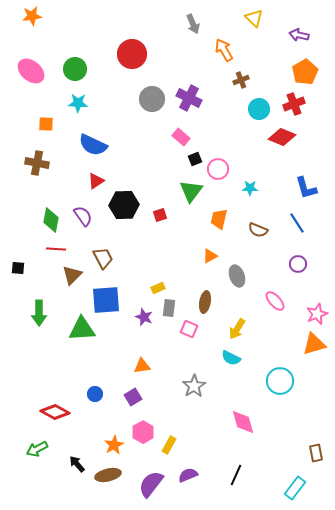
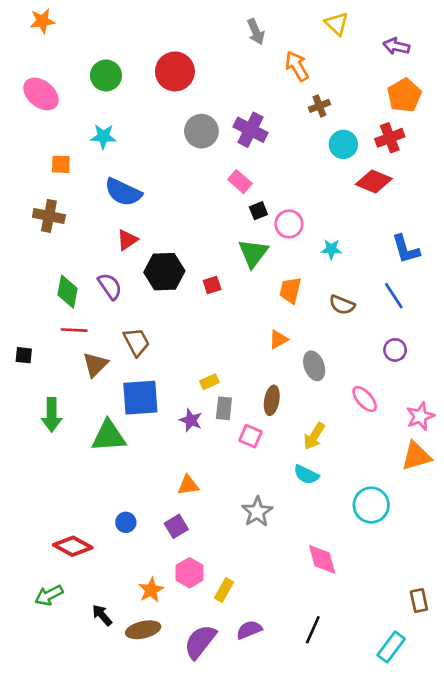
green circle: (75, 69) -> (106, 75), moved

